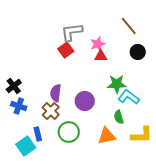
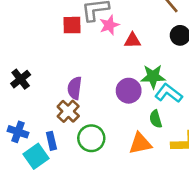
pink star: (98, 44) -> (109, 25), moved
red square: (66, 50) -> (72, 25), moved, turned 35
purple circle: (85, 101) -> (129, 91), moved
blue cross: (19, 106) -> (18, 132), moved

